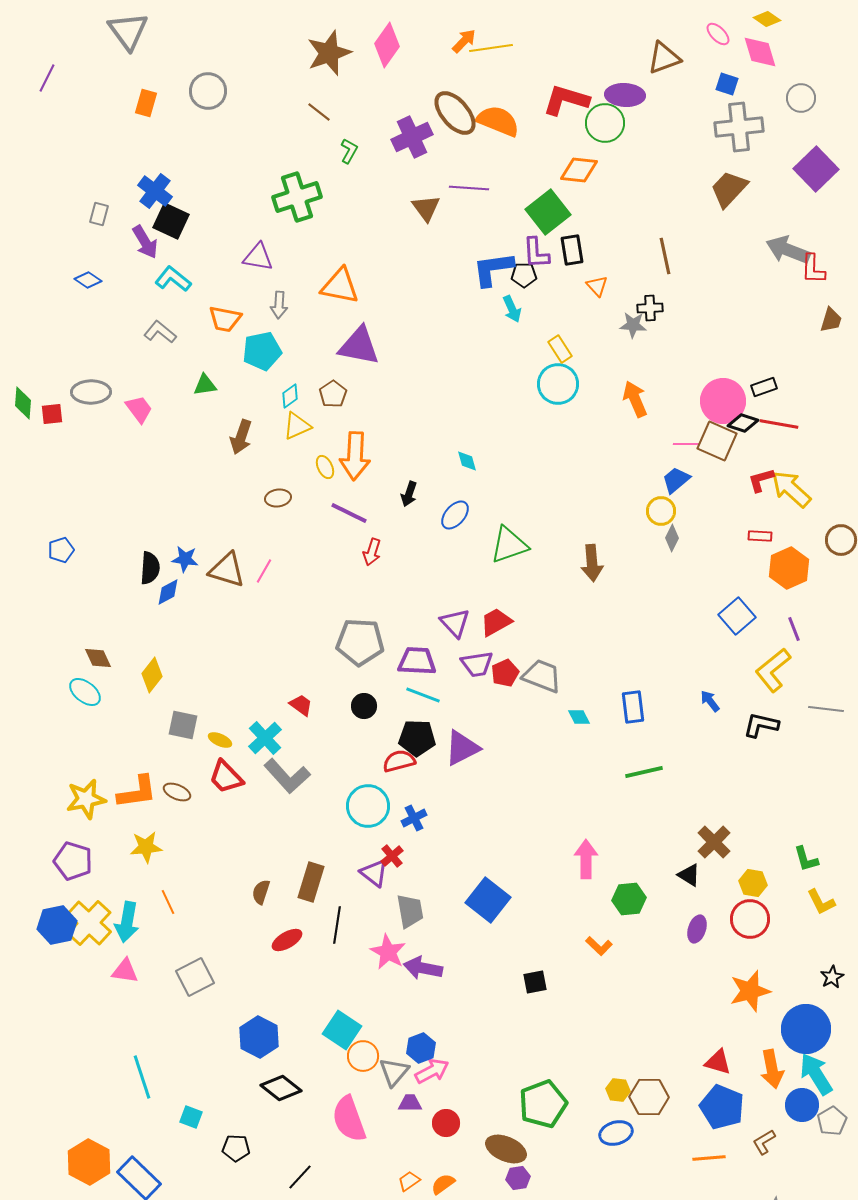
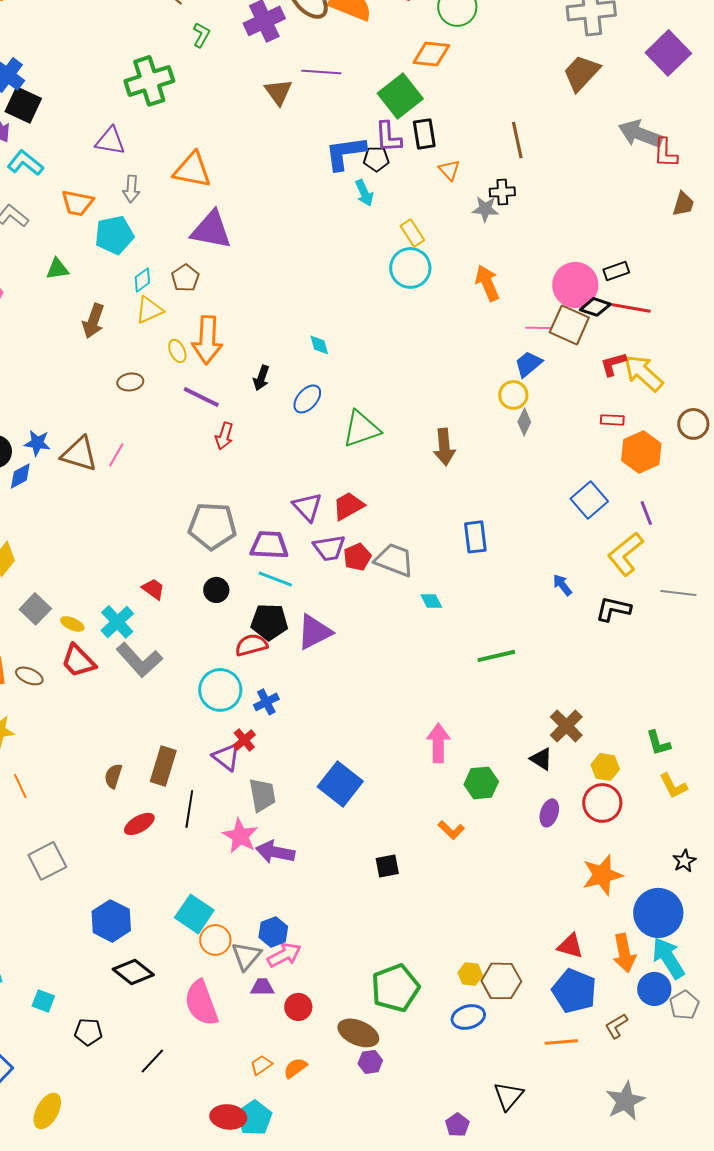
blue rectangle: (633, 707) -> (475, 537), moved
gray square: (183, 725) -> (35, 609), turned 32

